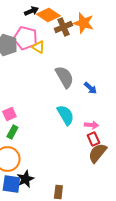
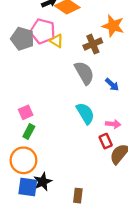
orange star: (83, 23) -> (113, 26), moved
brown cross: (63, 27) -> (93, 44), moved
red rectangle: (93, 139) -> (106, 141), moved

